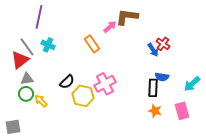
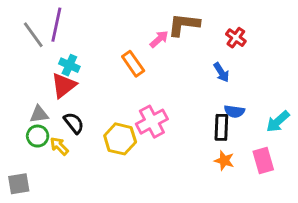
red cross: (163, 44) -> (236, 38), moved
gray line: (27, 47) -> (33, 35), moved
red triangle: (20, 60) -> (64, 85), moved
black semicircle: (67, 82) -> (74, 123), moved, turned -84

